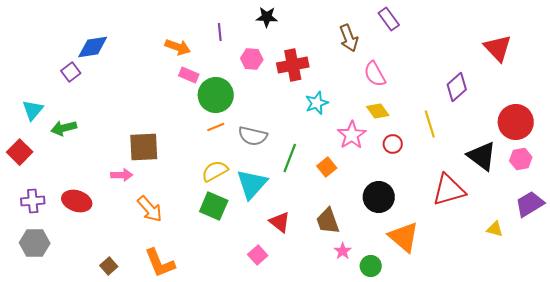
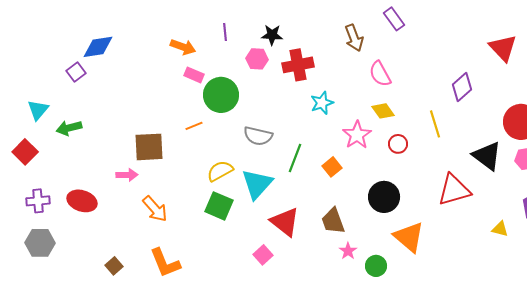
black star: (267, 17) -> (272, 35), moved
orange line: (216, 127) -> (194, 126), moved
red triangle: (280, 222) -> (285, 222), size x1.4

